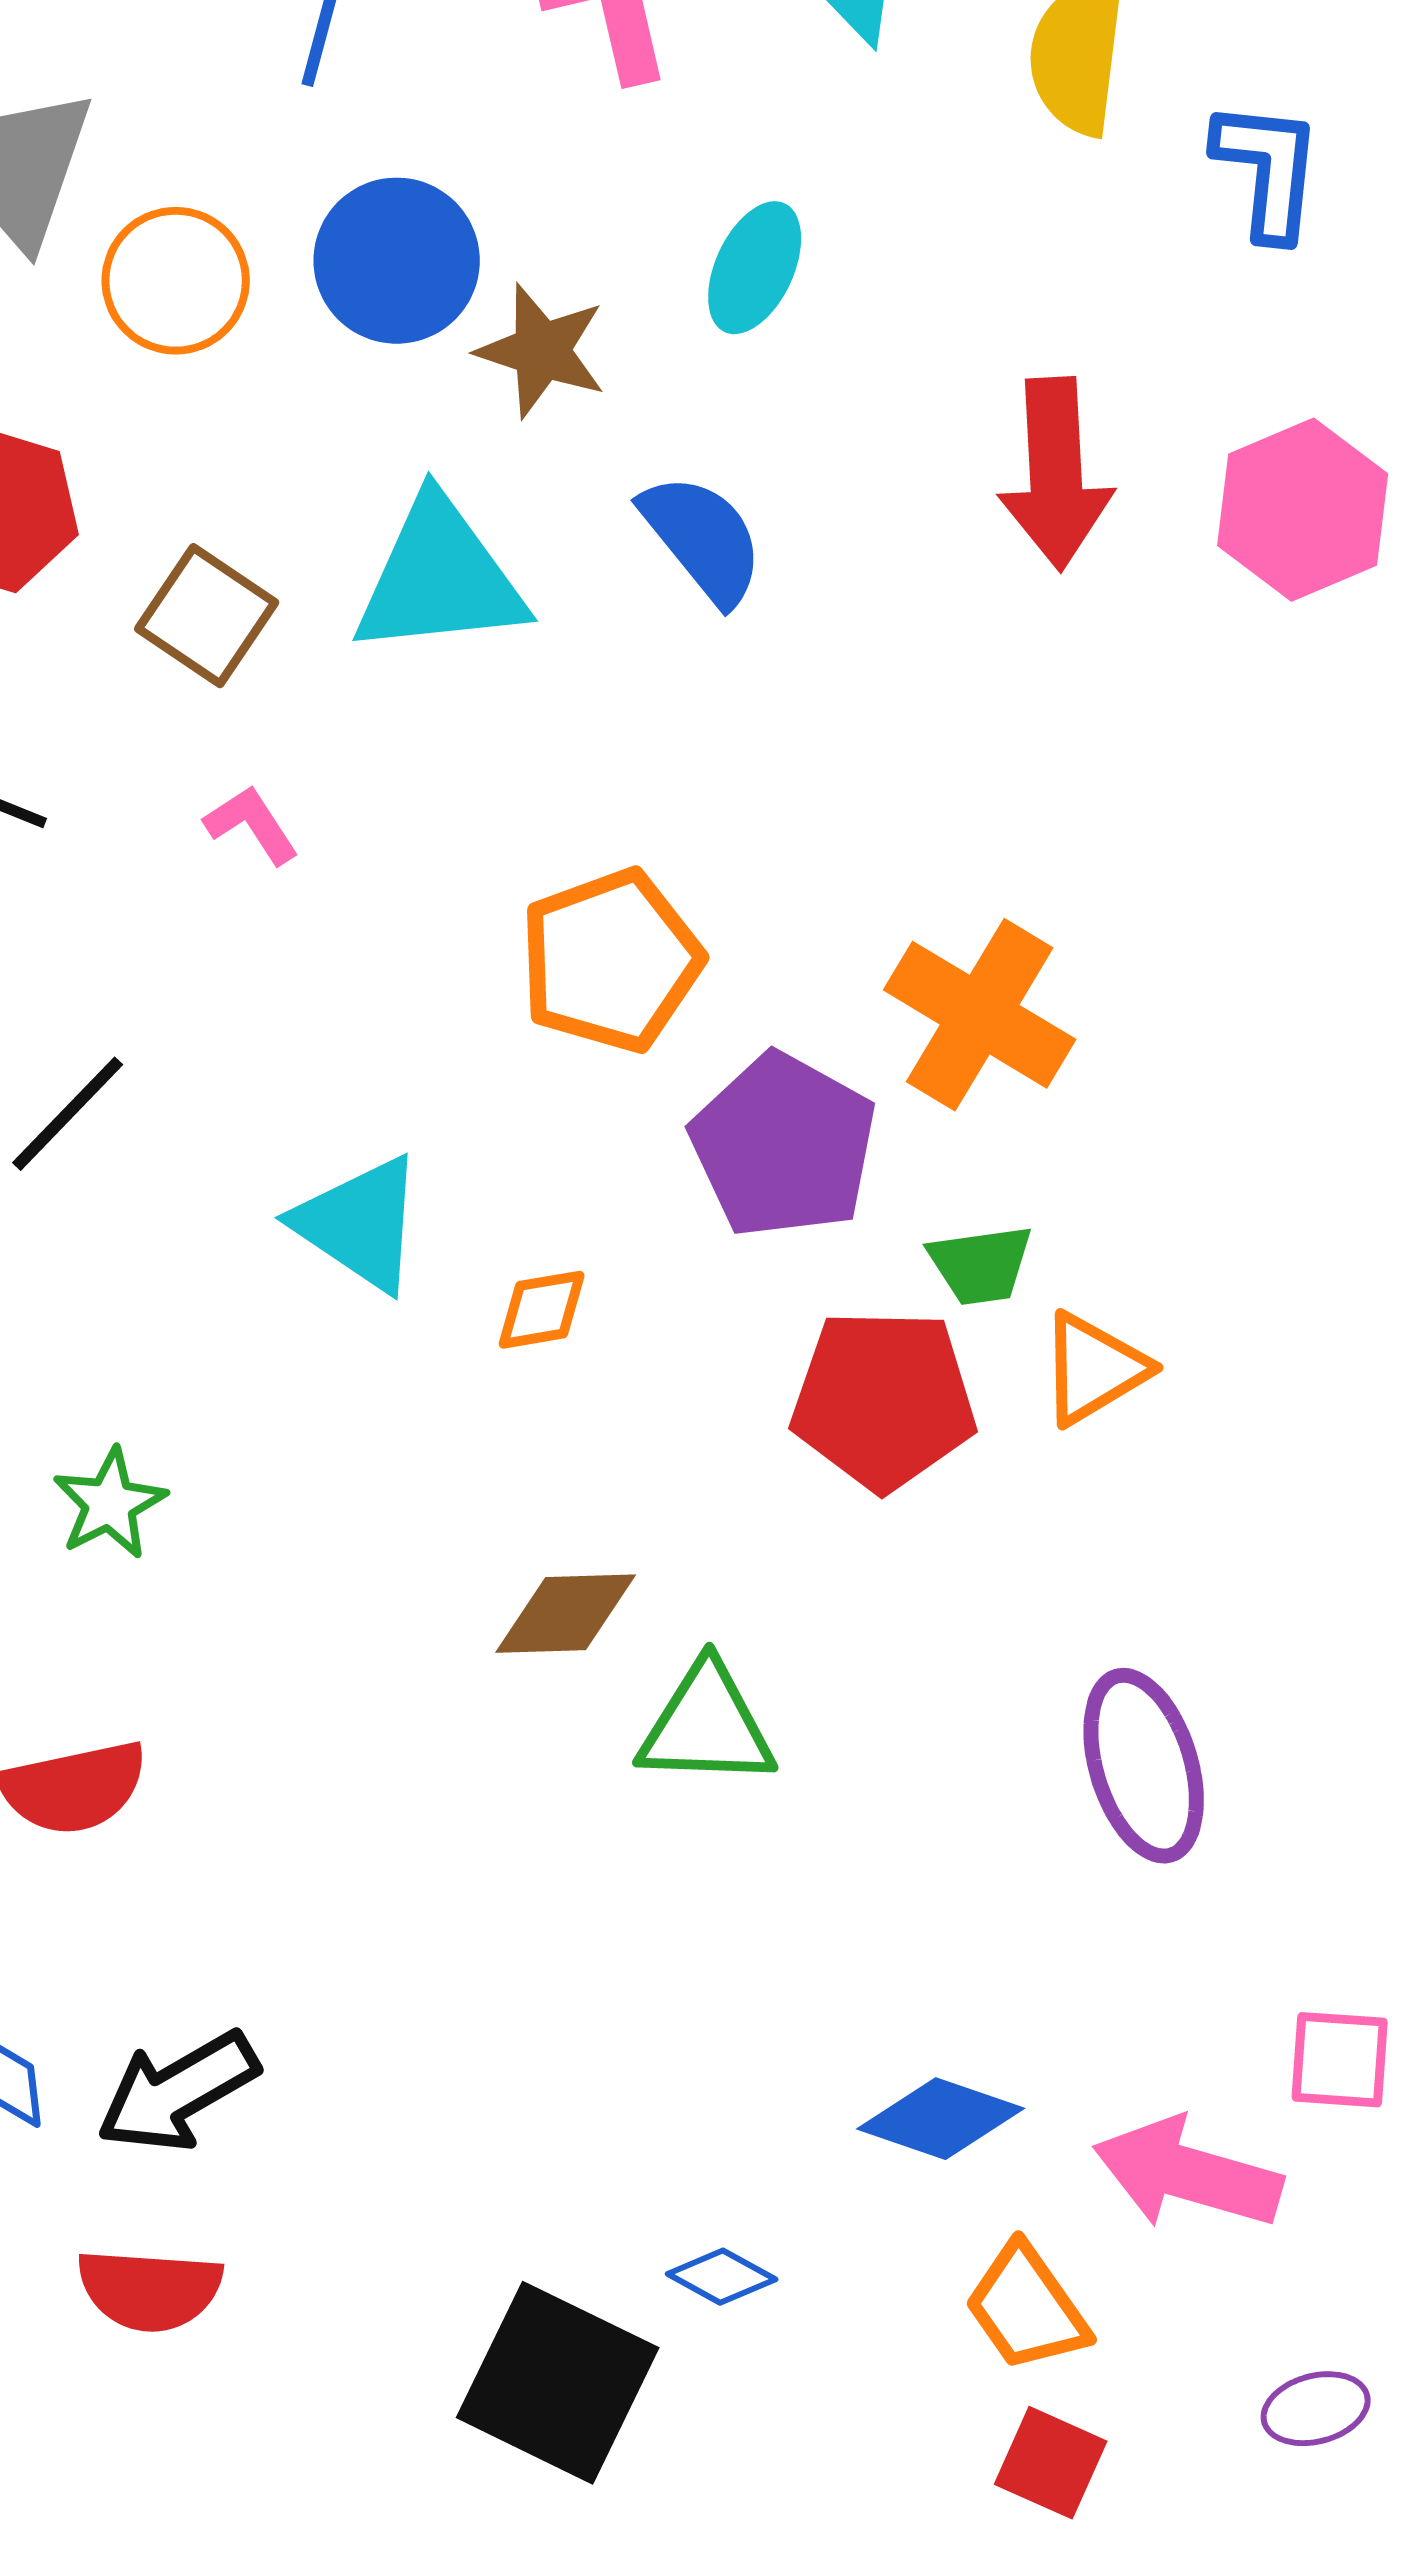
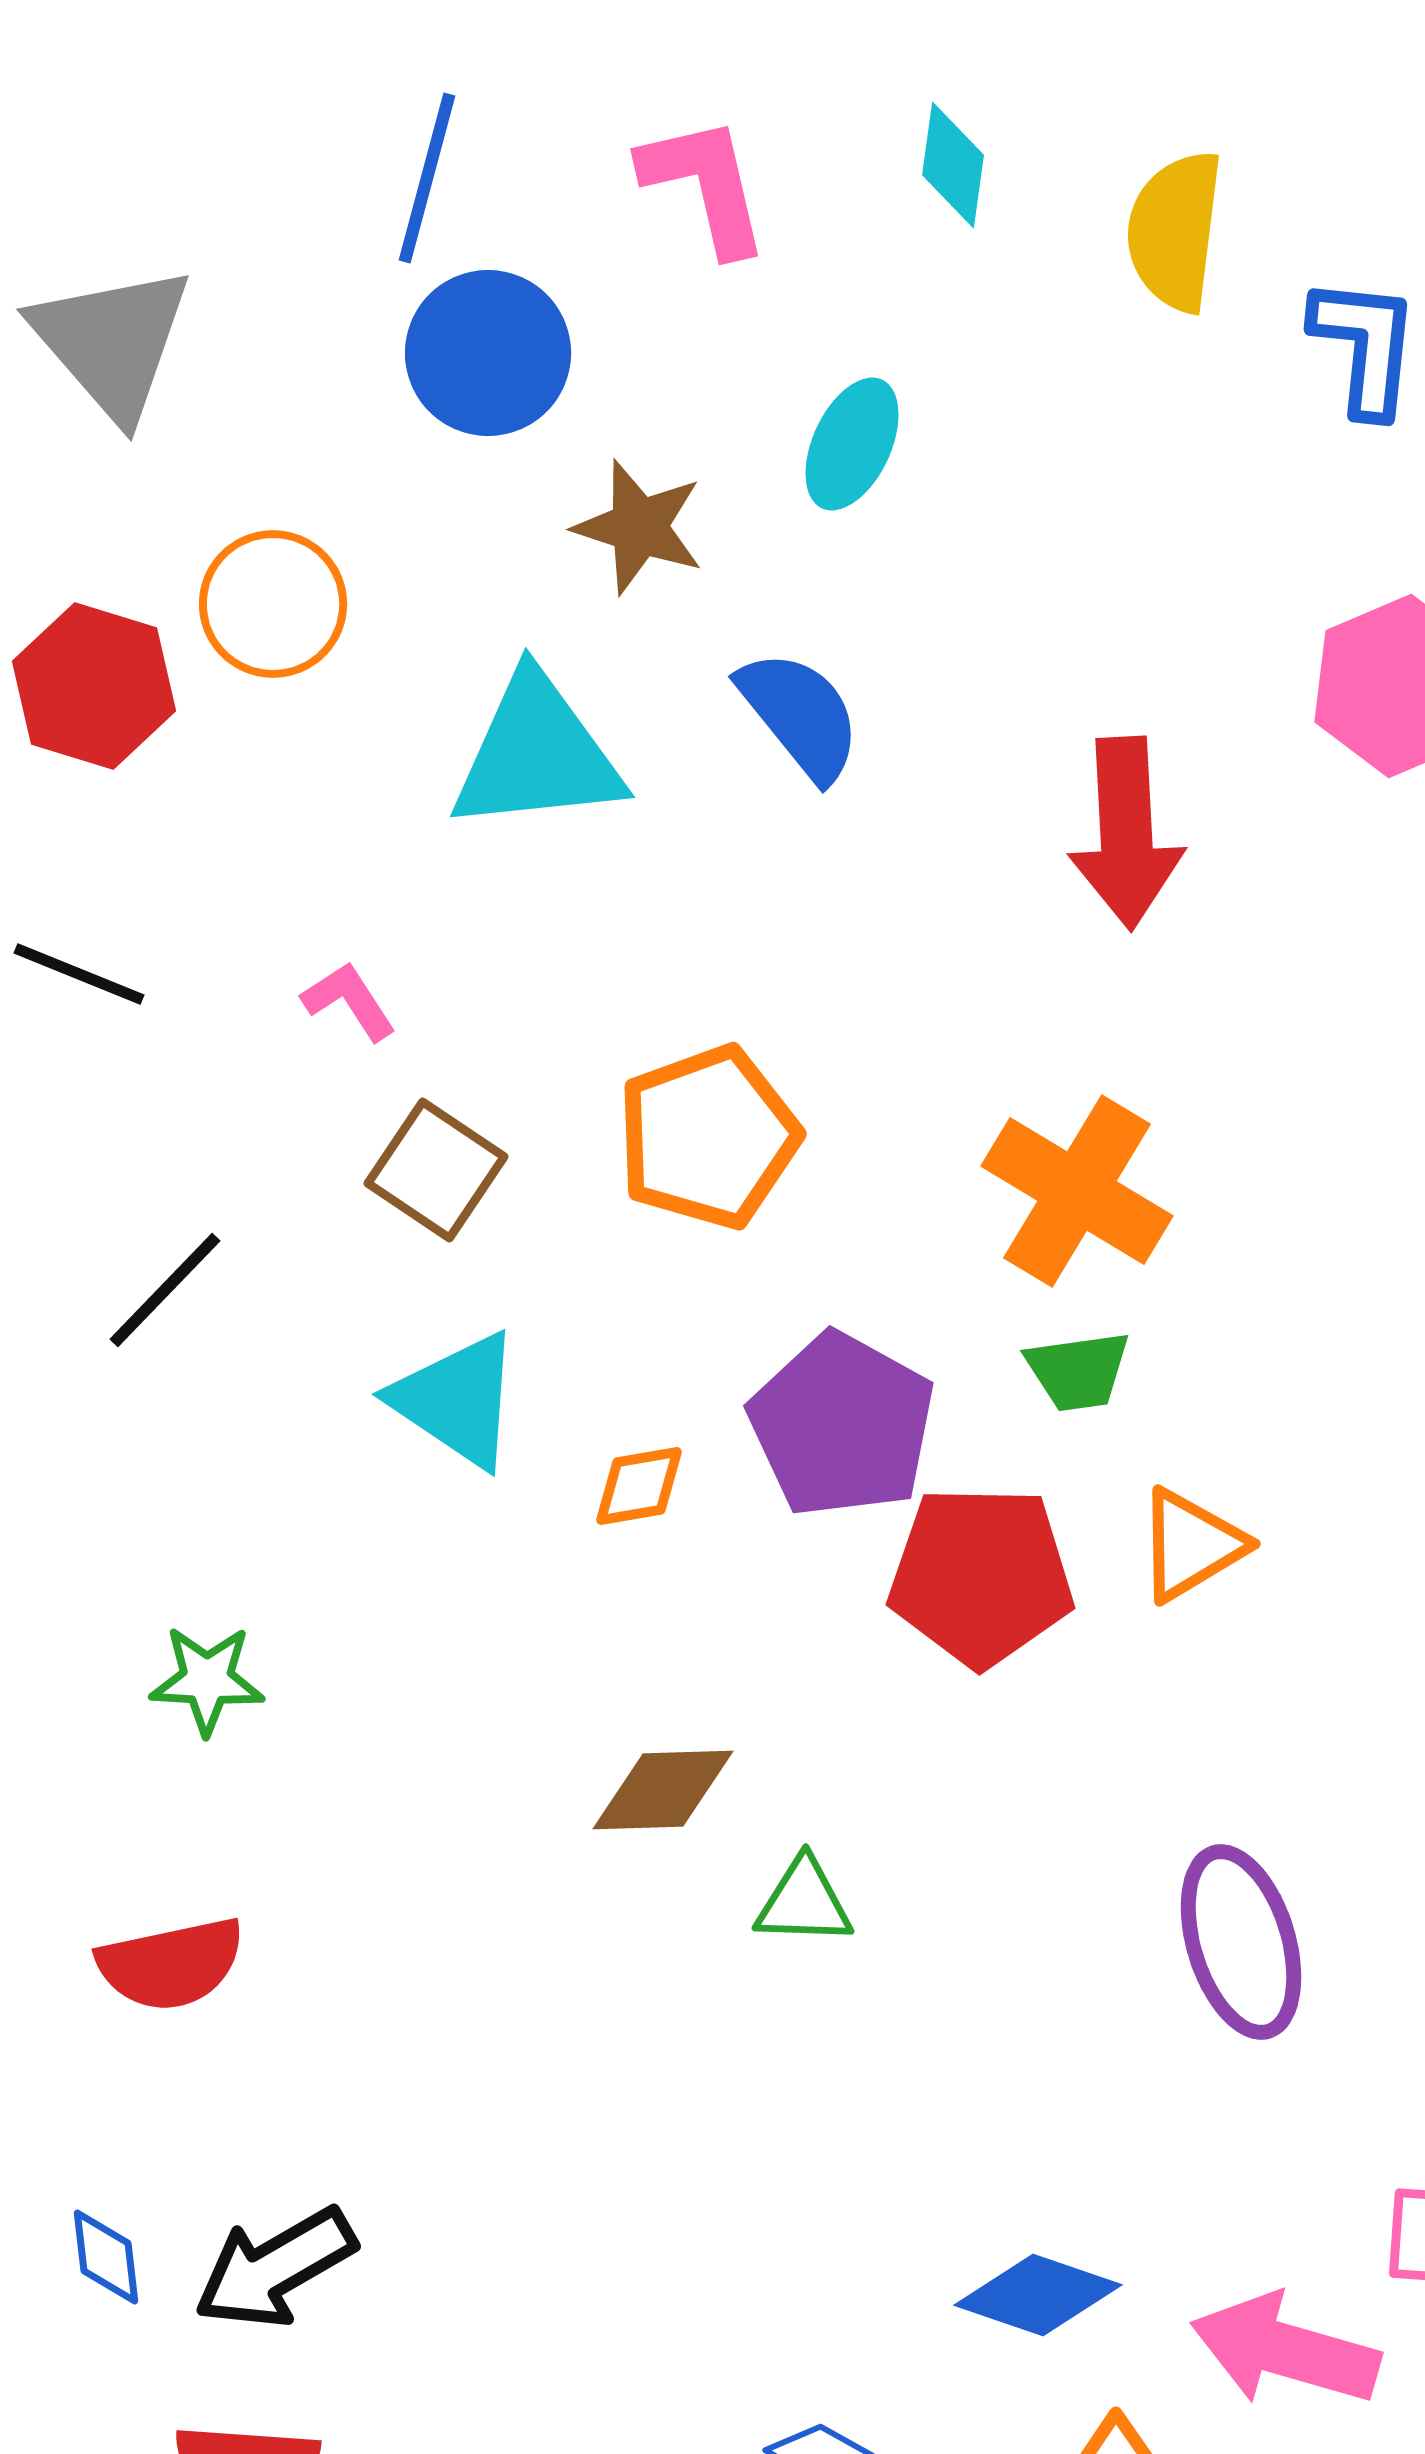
blue circle: (397, 261) -> (488, 353), moved
orange circle: (176, 281) -> (273, 604), moved
red arrow: (1056, 474) -> (1126, 833), moved
brown square: (207, 616) -> (436, 1170), moved
purple pentagon: (784, 1146) -> (842, 1425), moved
green trapezoid: (981, 1265) -> (1078, 1371), moved
green star: (110, 1504) -> (207, 1680), turned 30
green triangle: (707, 1726) -> (804, 1902), size x0.7

